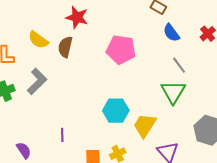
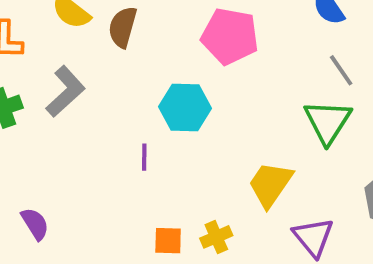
cyan hexagon: (116, 111) -> (185, 107), moved
purple line: (62, 135) -> (144, 157), moved

